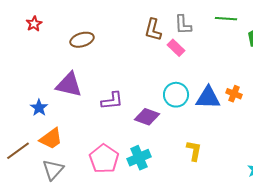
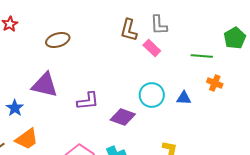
green line: (226, 19) -> (202, 56), moved
orange cross: (234, 94) -> (215, 83), moved
blue triangle: (208, 98) -> (184, 98), size x0.6

